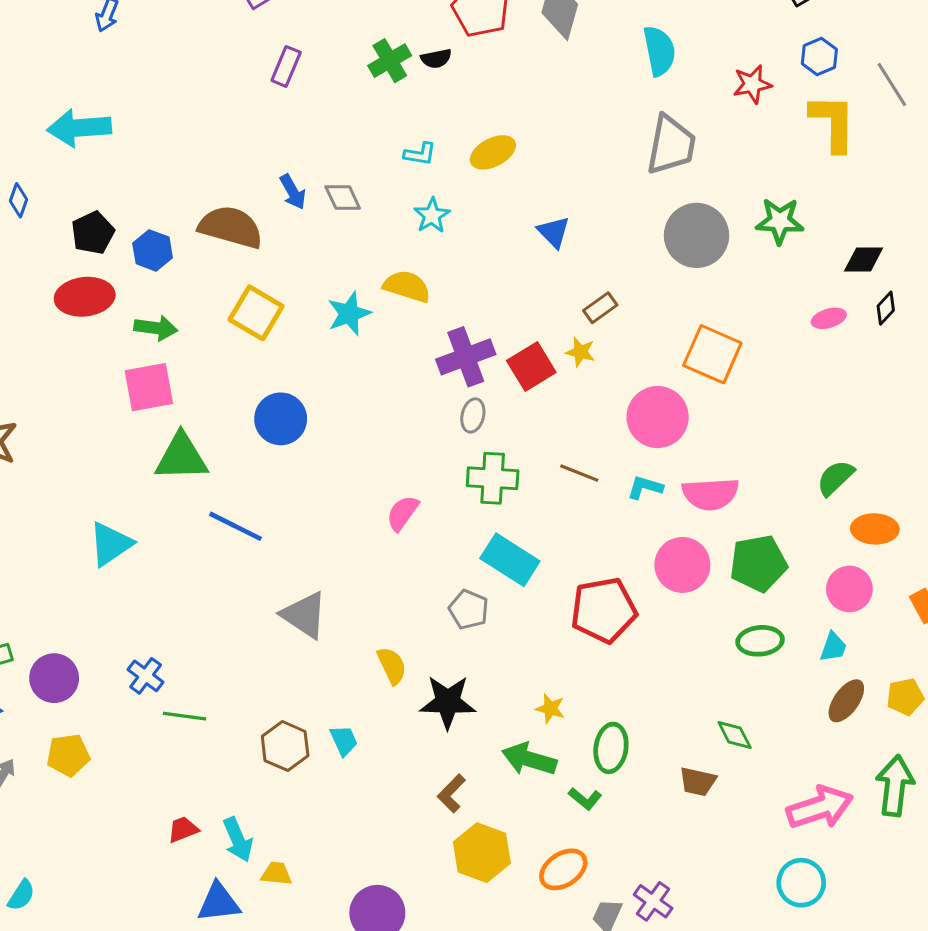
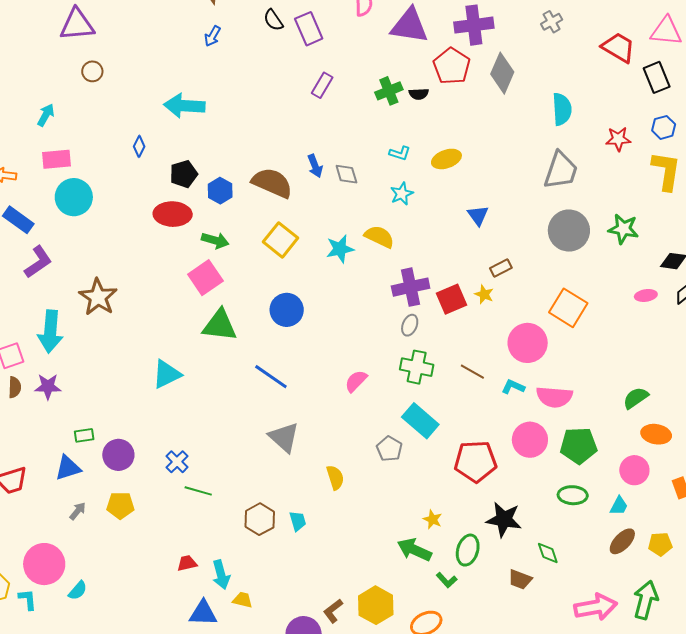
pink square: (149, 387) -> (205, 278), turned -32
blue line: (235, 526) -> (271, 377), moved
black star: (448, 702) -> (504, 519), moved
brown L-shape: (451, 793) -> (333, 611), moved

